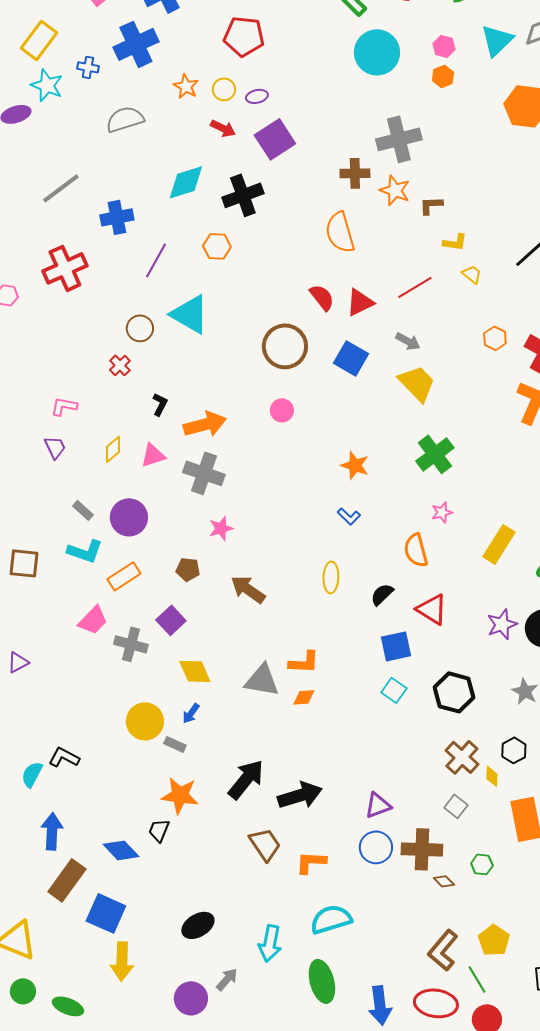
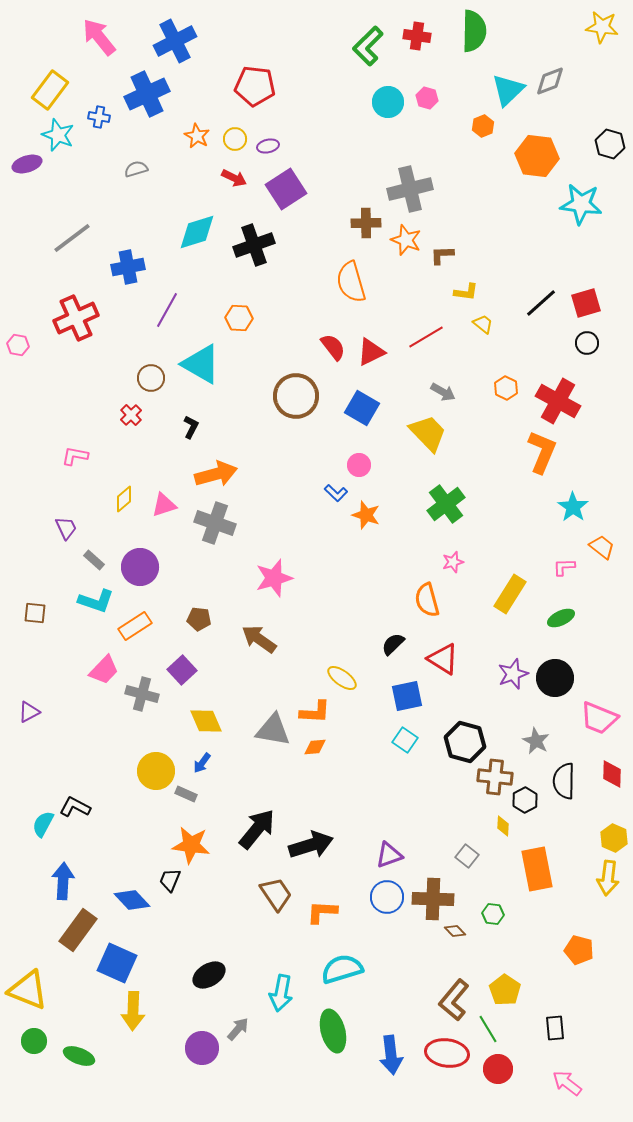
pink hexagon: (444, 46) -> (427, 98), moved
cyan circle: (377, 52) -> (388, 102), size x0.7
orange hexagon: (443, 76) -> (483, 126), moved
gray semicircle: (125, 119) -> (136, 169), size x0.6
orange hexagon: (217, 246) -> (239, 318), moved
gray arrow: (408, 341) -> (443, 392), moved
black L-shape: (160, 404) -> (191, 427), moved
pink circle: (282, 410) -> (359, 465), moved
purple trapezoid: (55, 447) -> (66, 528), moved
blue L-shape: (349, 516) -> (336, 493), moved
pink star: (221, 528) -> (274, 578), moved, size x1.5
brown square: (24, 563) -> (35, 613), size x0.7
yellow ellipse: (331, 577) -> (342, 678), moved, turned -56
brown cross: (462, 757) -> (495, 777), moved, turned -36

